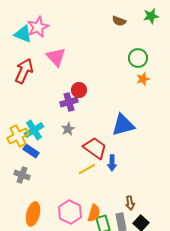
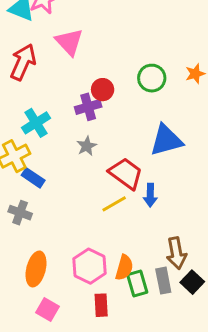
green circle: (138, 58) -> (152, 78), moved
cyan cross: (34, 130) -> (36, 123), moved
brown arrow: (130, 203) -> (176, 253), size x1.5

